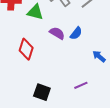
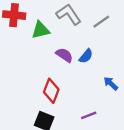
green triangle: (35, 12) -> (41, 30), turned -30
red diamond: (26, 49) -> (51, 91), moved

